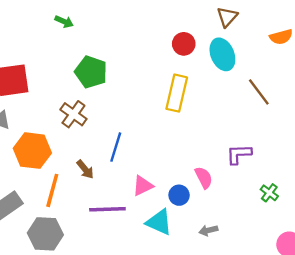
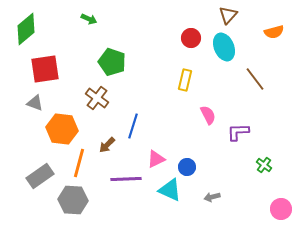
yellow rectangle: (177, 93) -> (185, 80), size x0.7
brown arrow: (85, 169) -> (107, 145), turned 84
pink semicircle: (204, 178) -> (208, 115), moved

